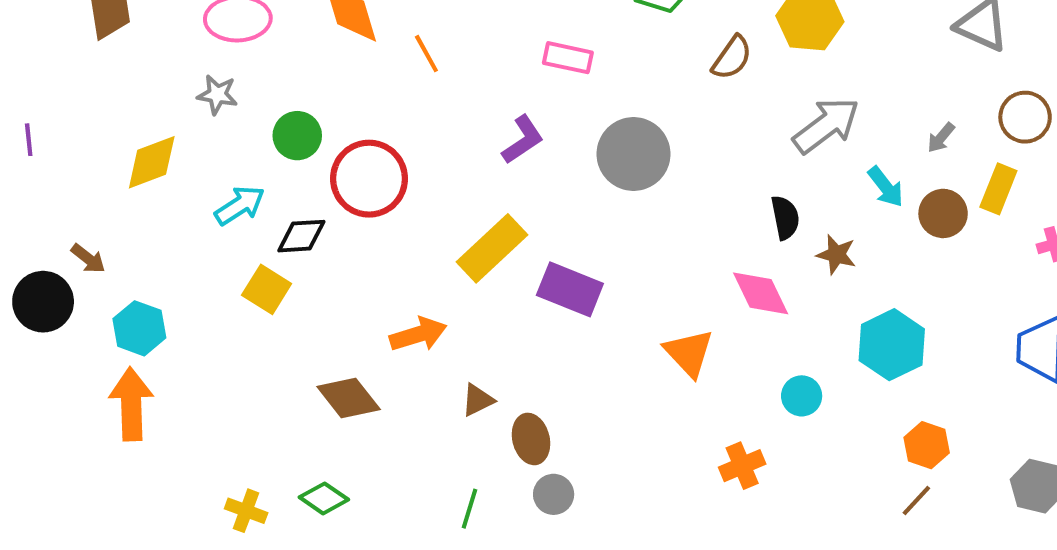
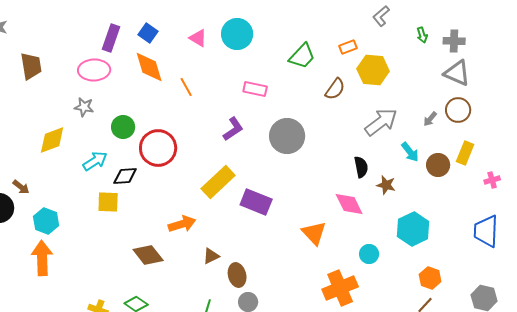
brown circle: (1025, 117) -> (458, 110), moved
gray arrow: (941, 138) -> (430, 119), moved
yellow square: (267, 289) -> (108, 202), turned -30
orange cross: (742, 466) -> (340, 288), size x1.6

